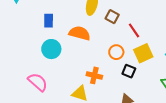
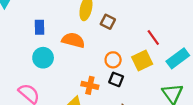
red line: (134, 30) -> (153, 37), moved
black square: (129, 71) -> (116, 79), moved

